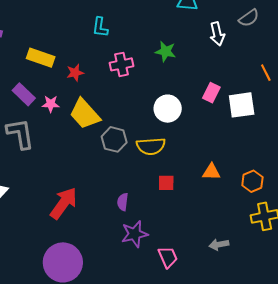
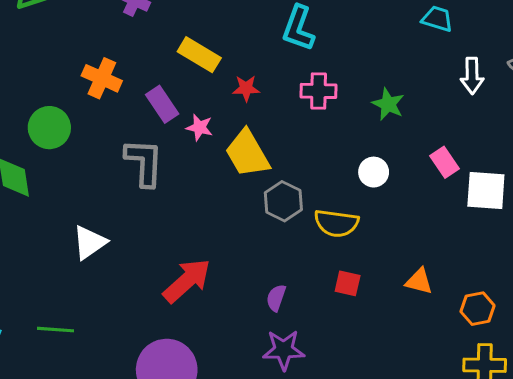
cyan L-shape: (100, 27) -> (298, 28), size x1.4
green star: (166, 51) -> (388, 104), moved
pink rectangle: (211, 93) -> (444, 162), turned -72
white circle: (168, 109) -> (374, 172), size x0.7

